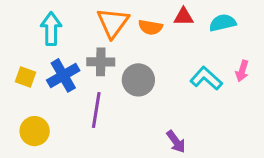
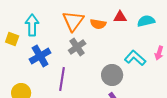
gray cross: (101, 62) -> (77, 47), moved, turned -36
yellow square: (26, 77) -> (12, 39), moved
gray circle: (138, 80) -> (112, 75), moved

